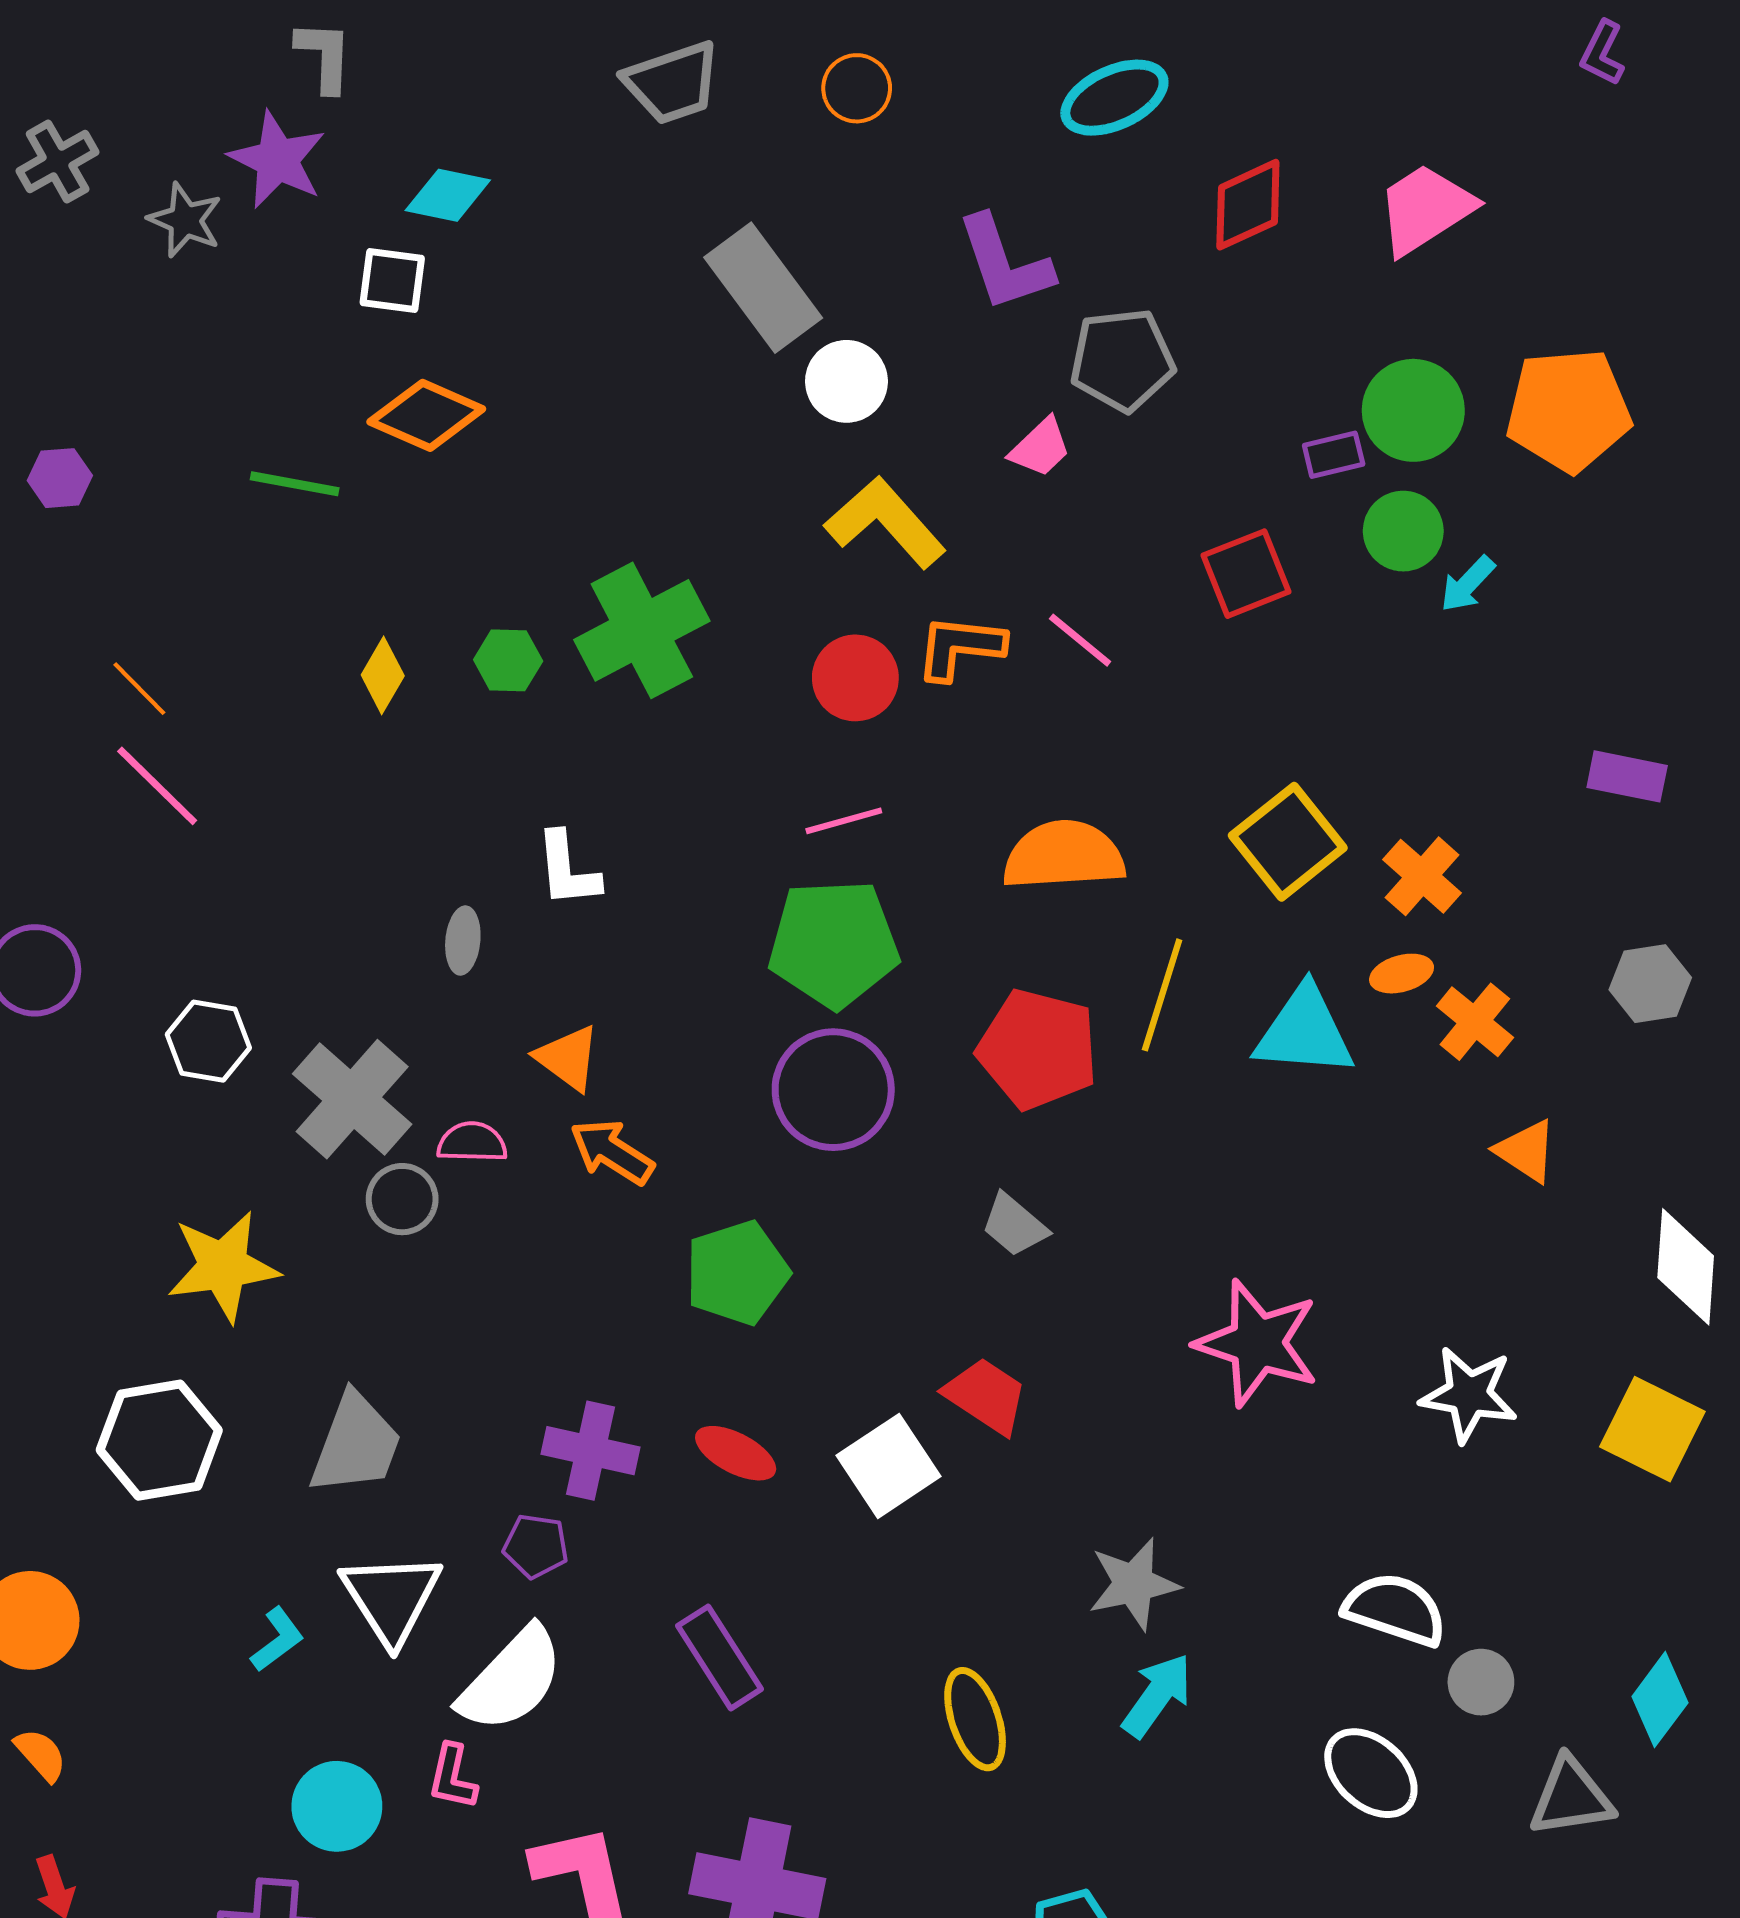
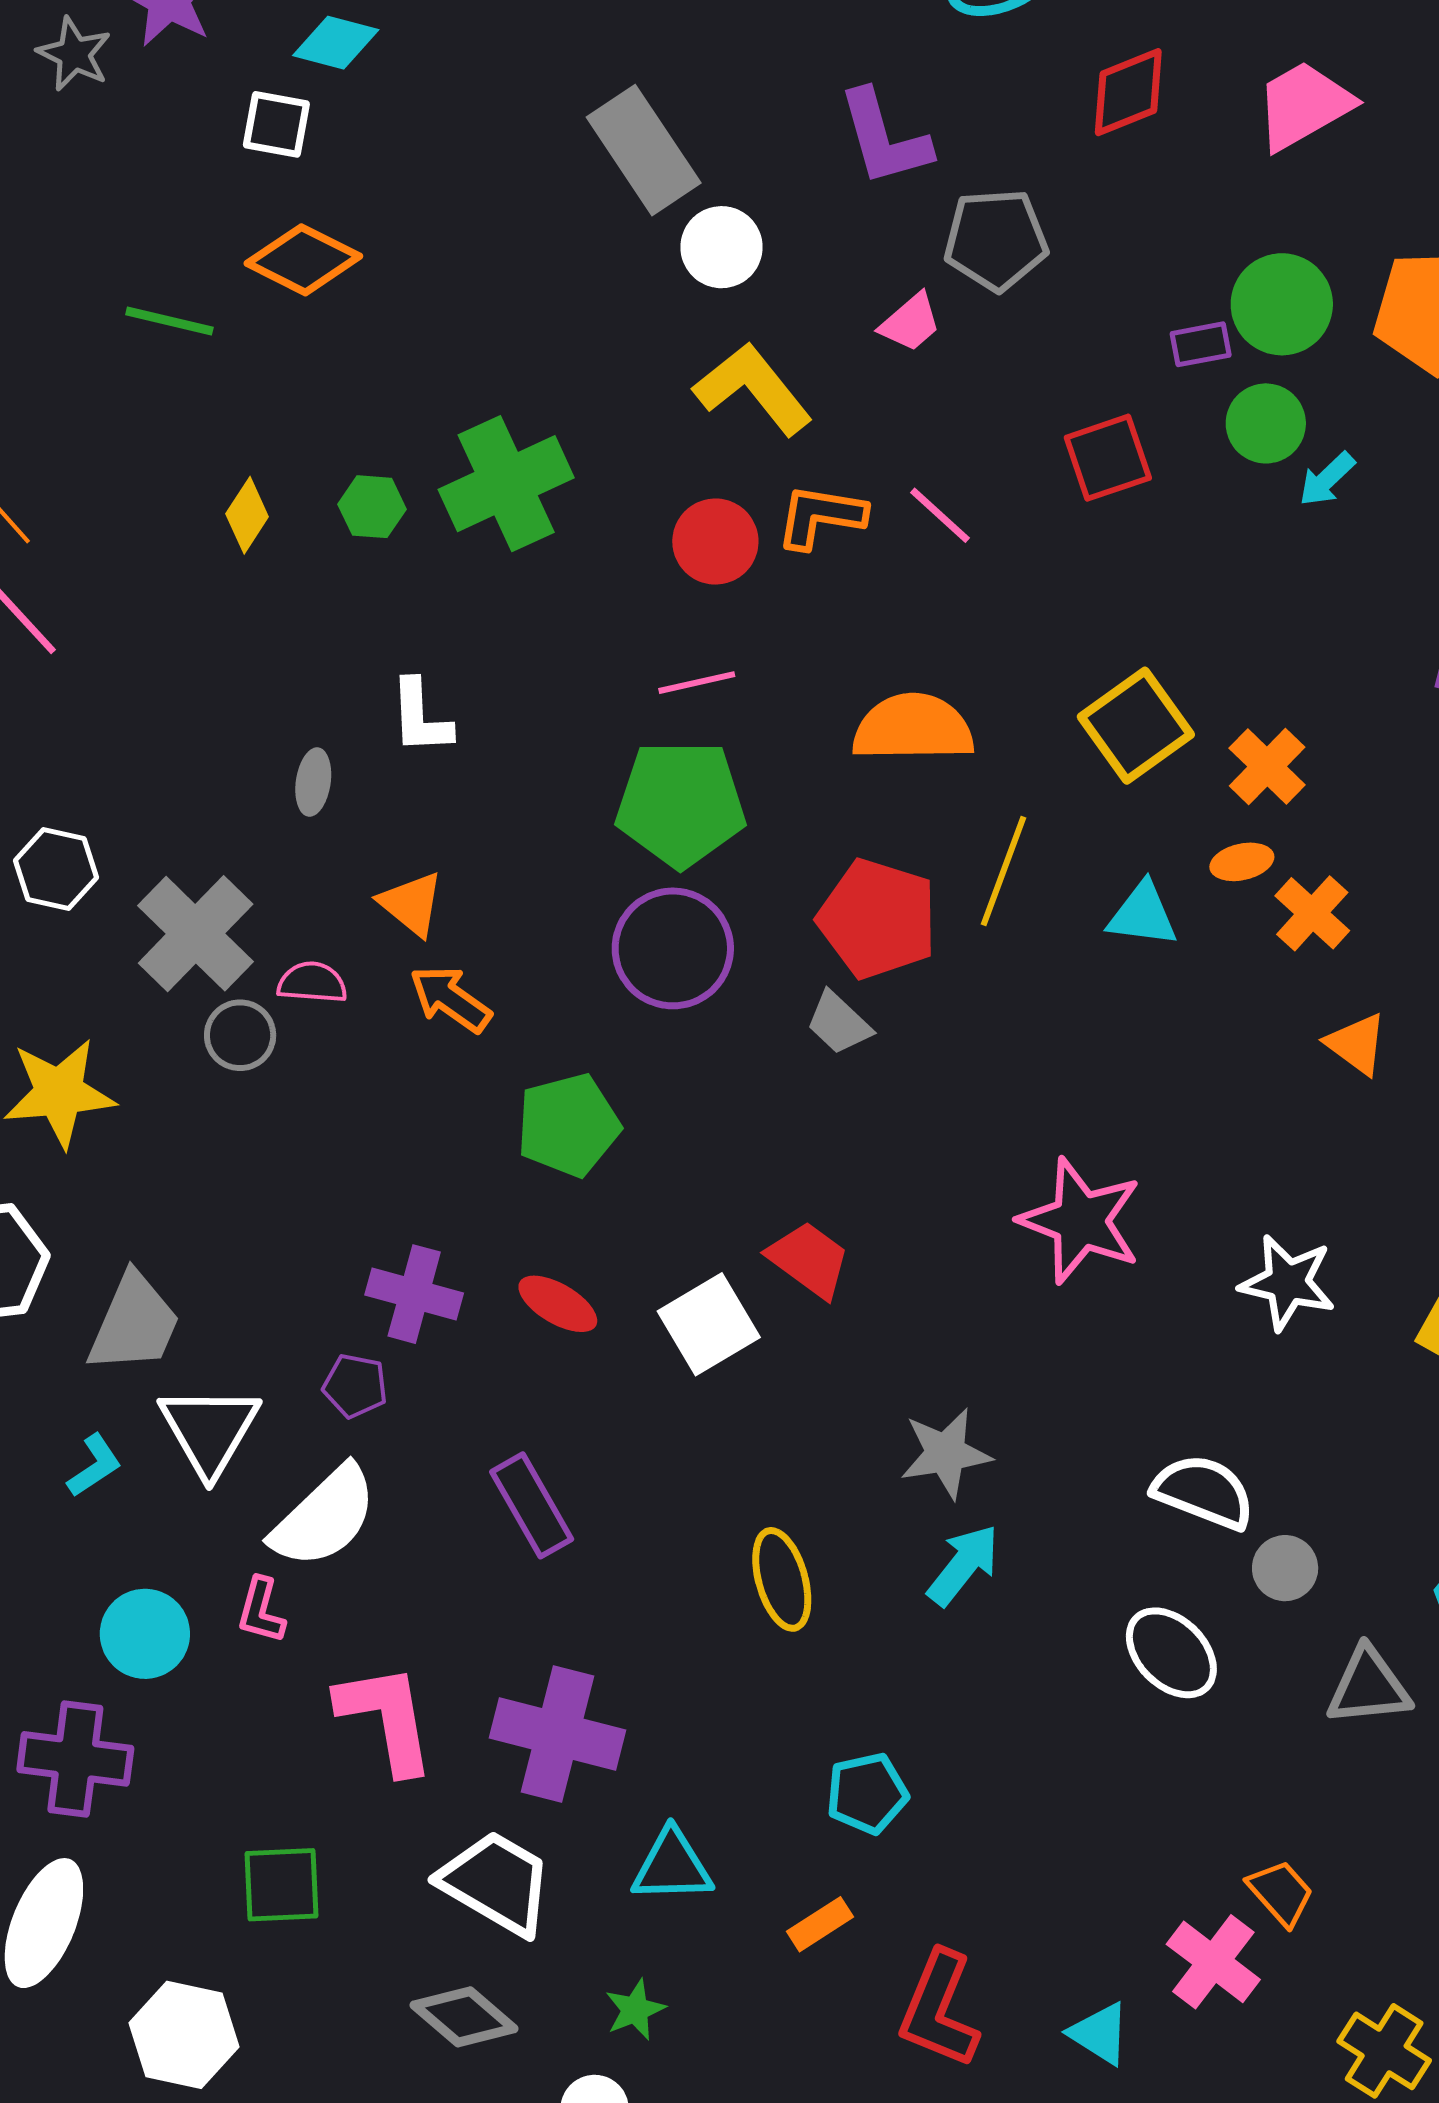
cyan triangle: (1304, 1032) -> (1143, 915), size x0.7
gray trapezoid: (1014, 1225) -> (839, 1023), moved
gray trapezoid: (356, 1444) -> (134, 1323), moved

